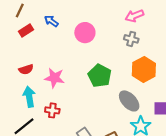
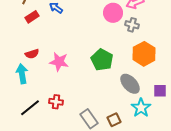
pink circle: (85, 33) -> (113, 13), moved
cyan arrow: (29, 97) -> (22, 74), moved
red cross: (52, 110) -> (56, 102), moved

